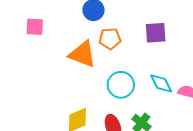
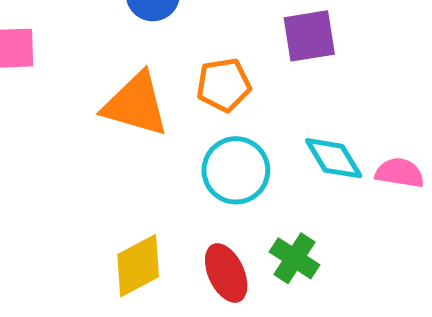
orange pentagon: (110, 39) -> (224, 85), moved

